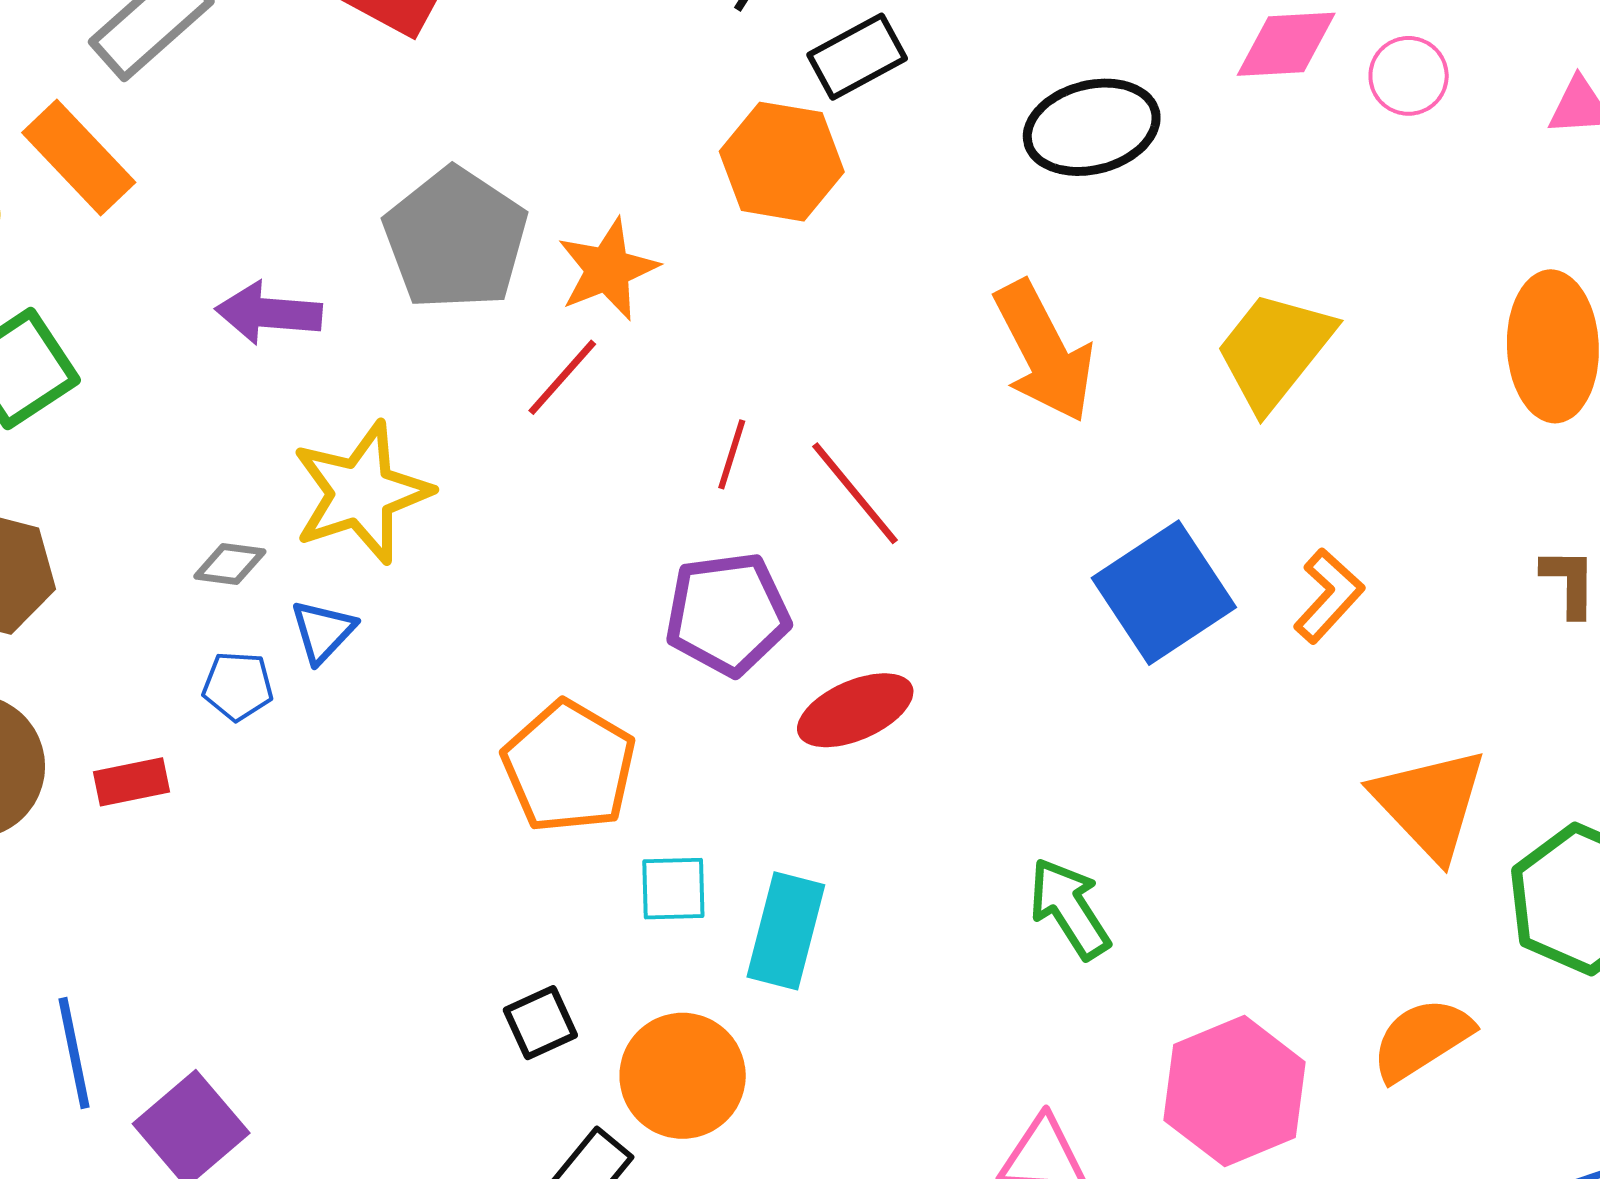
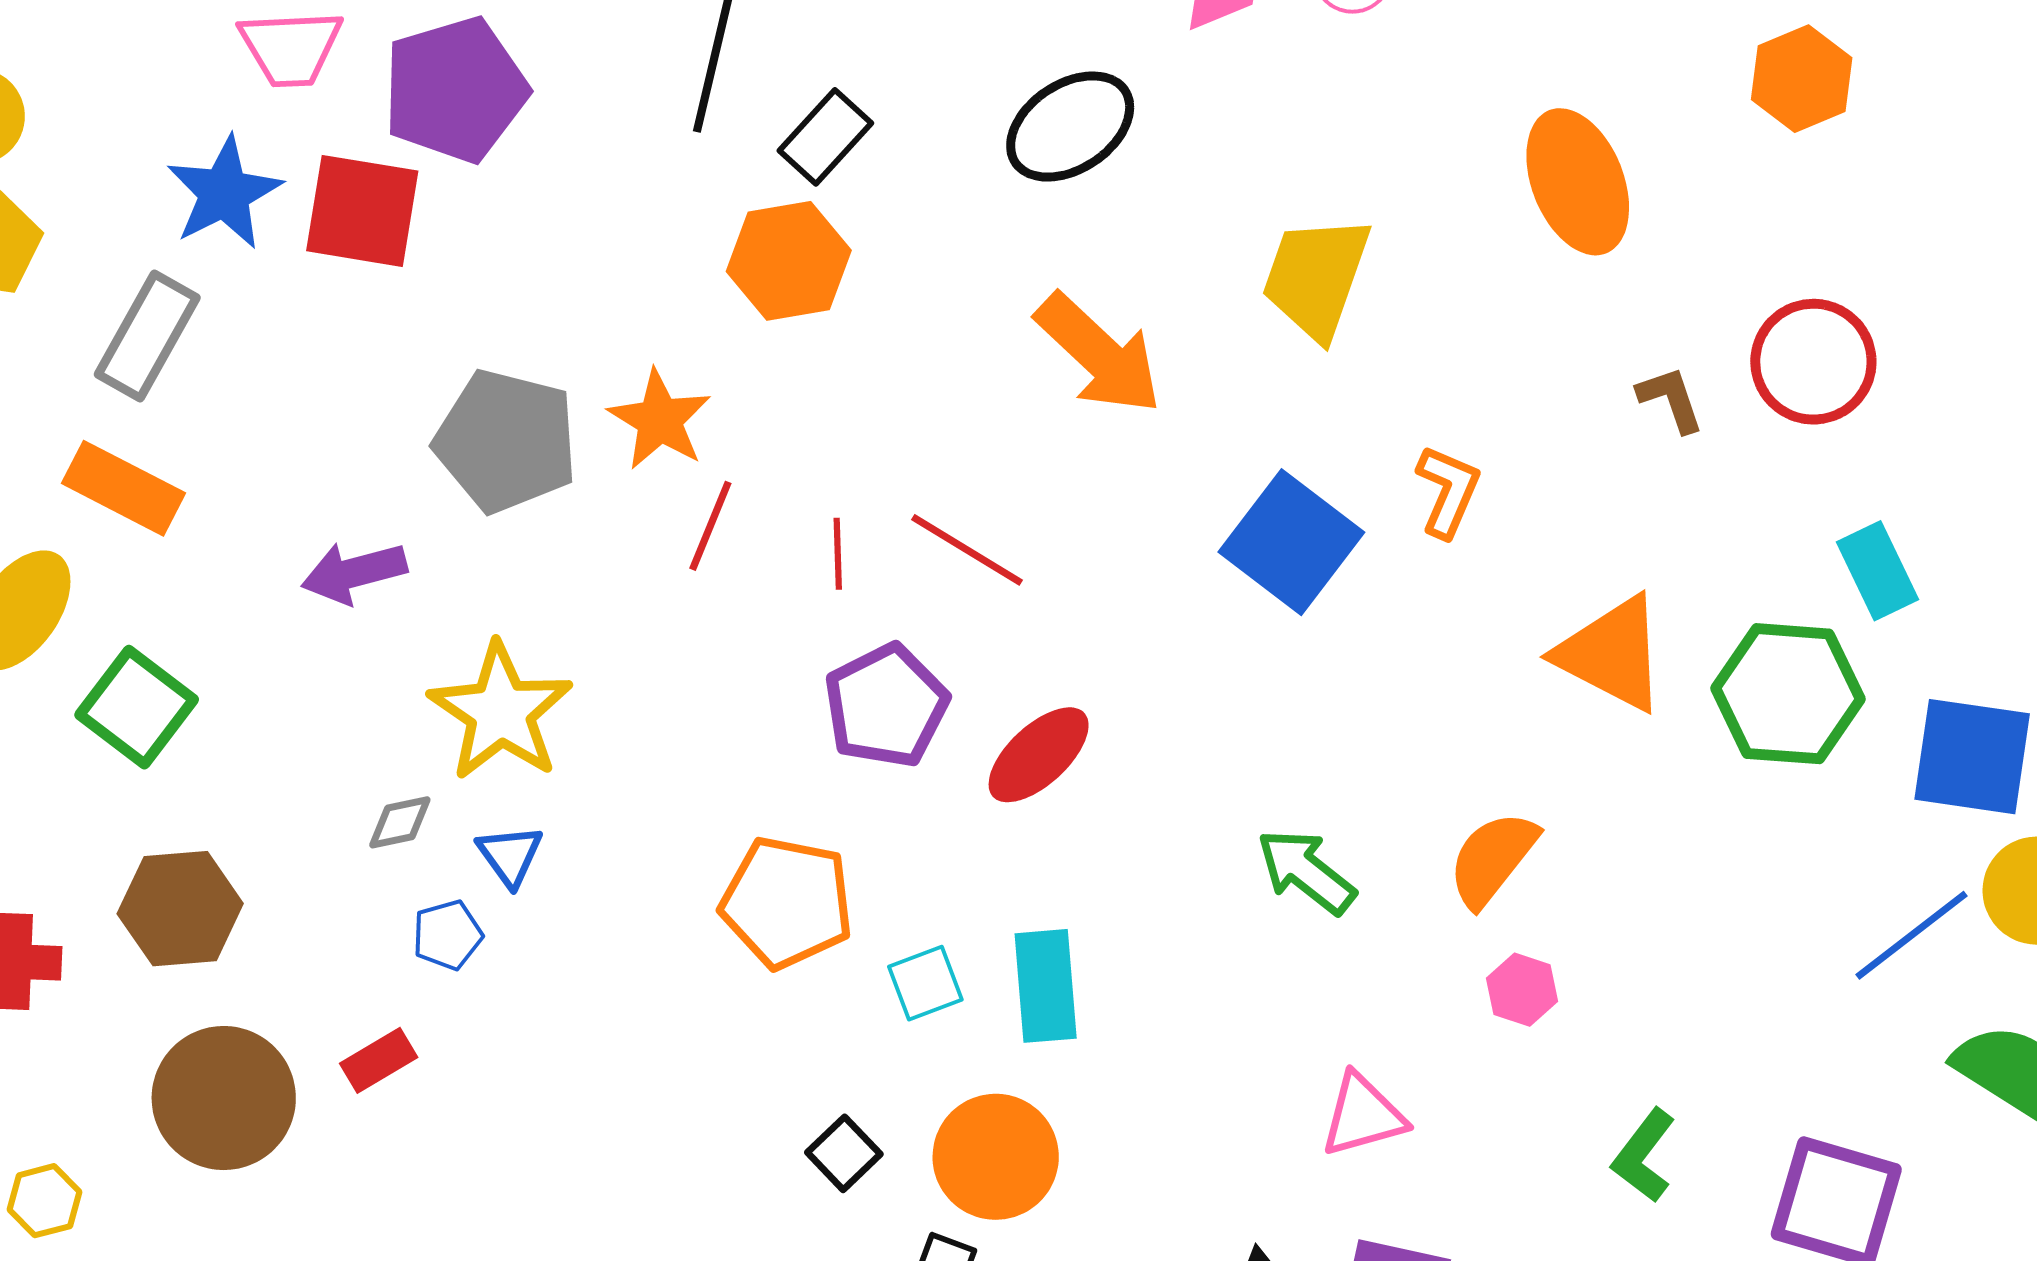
red line: (562, 377) -> (710, 526), moved
orange semicircle: (1422, 1039) -> (1493, 859), moved
pink hexagon: (1235, 1091) -> (1522, 990), size x0.5

